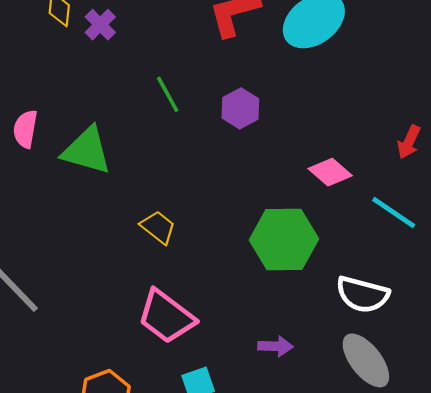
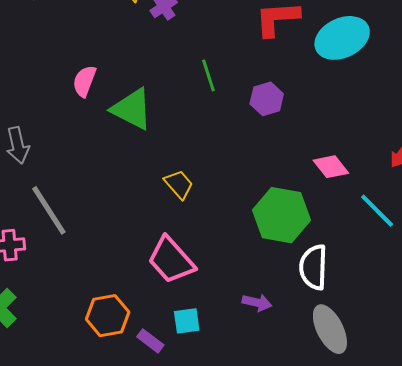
white semicircle: (362, 294) -> (313, 267), moved, turned 66

